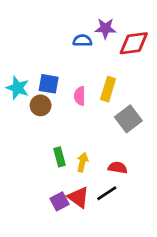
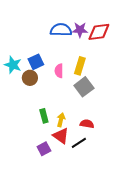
purple star: (105, 28) -> (80, 30), moved
blue semicircle: (82, 41) -> (61, 30), size x1.5
blue square: (49, 84) -> (36, 62), turned -35
gray square: (128, 119) -> (84, 87), moved
red triangle: (78, 197) -> (61, 136), moved

